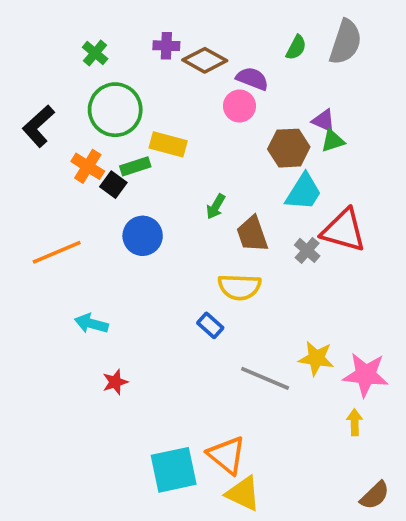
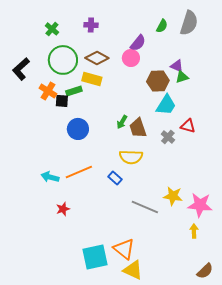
brown diamond: (205, 60) -> (97, 58), moved
purple semicircle: (252, 79) -> (138, 43), turned 108
black square: (113, 185) -> (62, 101), turned -32
green arrow: (216, 207) -> (122, 122), moved
red triangle: (344, 230) -> (188, 126), size x0.6
orange line: (57, 252) -> (79, 172), moved

